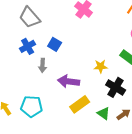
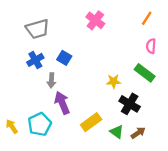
gray trapezoid: (30, 17) -> (37, 29), turned -65
purple arrow: (69, 81) -> (62, 103), moved, turned 60
cyan pentagon: (32, 106) -> (40, 124), turned -30

